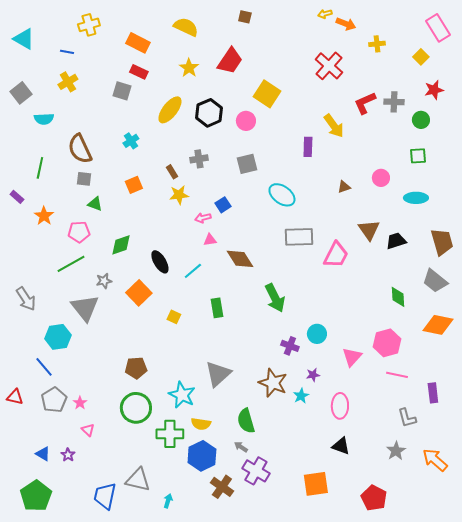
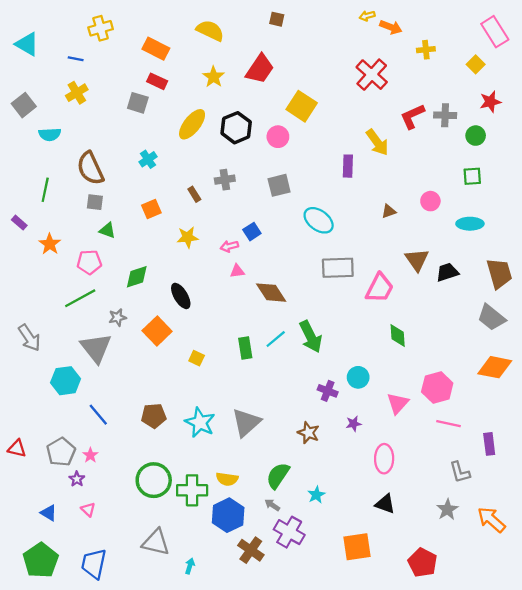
yellow star: (179, 195) -> (188, 237), moved
cyan line: (193, 271) -> (276, 339), moved
green diamond: (398, 297) -> (398, 336), moved
blue line: (44, 367) -> (98, 415), moved
brown star: (273, 383) -> (308, 433), size x0.7
cyan star: (182, 395) -> (200, 423), moved
cyan star: (301, 396) -> (316, 495), moved
green circle: (136, 408) -> (154, 480), moved
green semicircle: (246, 421) -> (278, 476), turned 50
pink triangle: (88, 430) -> (88, 509), moved
purple star: (68, 455) -> (77, 479), moved
blue trapezoid: (105, 496) -> (94, 564), moved

